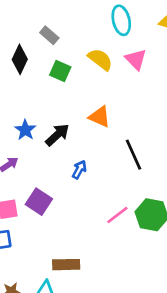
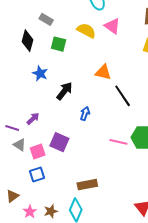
orange triangle: (100, 117) -> (103, 72), moved
blue star: (25, 130) -> (40, 73), moved
pink line: (117, 215) -> (118, 142), turned 60

